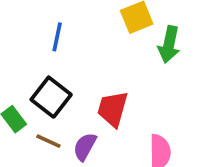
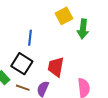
blue line: (57, 37) -> (30, 38), moved

